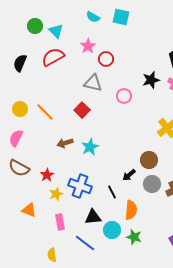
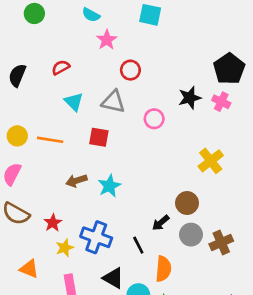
cyan semicircle: (93, 17) -> (91, 15), moved
green circle: (35, 26) -> (34, 13), moved
cyan triangle: (56, 31) -> (74, 102), moved
pink star: (88, 46) -> (107, 40), moved
red semicircle: (53, 57) -> (61, 67), size x0.6
red square: (82, 110) -> (99, 137), turned -35
orange line: (45, 112) -> (50, 140), turned -36
black triangle: (93, 217) -> (113, 278), turned 36

